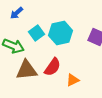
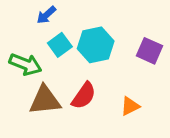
blue arrow: (17, 13) -> (46, 15), moved
orange triangle: (73, 80) -> (130, 106), moved

